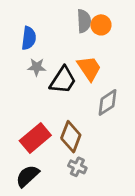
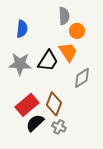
orange circle: (101, 25) -> (77, 31), moved
gray star: (37, 67) -> (20, 64), moved, size x1.6
black semicircle: (27, 176) -> (35, 123), moved

